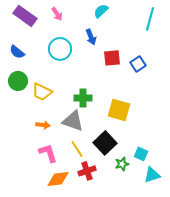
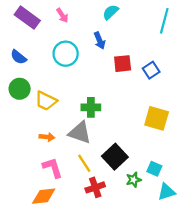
yellow square: (119, 110) -> (157, 118), moved
orange diamond: (58, 179) -> (44, 196), moved

